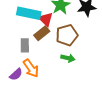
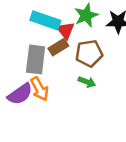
gray rectangle: (25, 45) -> (36, 59), size x1.6
purple semicircle: (16, 74) -> (20, 94), size x1.5

